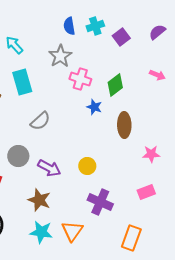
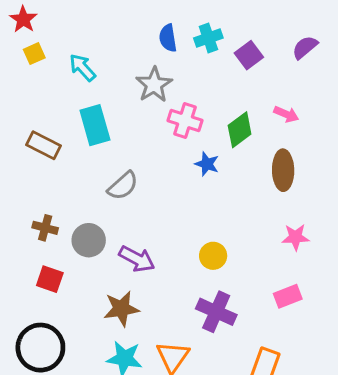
pink arrow: (157, 75) -> (286, 114), moved
brown ellipse: (124, 125) -> (283, 170), moved
yellow circle: (87, 166) -> (213, 256), moved
brown star: (39, 200) -> (121, 309), turned -30

